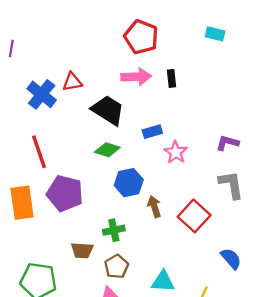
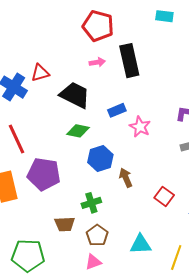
pink arrow: (136, 77) -> (97, 62), size x0.6
black rectangle: (171, 78) -> (129, 61), size x2.0
red square: (194, 216) -> (164, 196), moved, size x0.7

